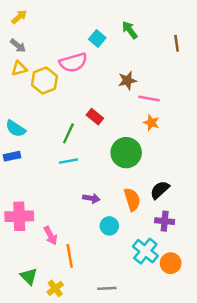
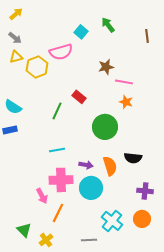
cyan line: (68, 161) -> (57, 150), moved
black semicircle: (160, 190) -> (133, 158), turned -132
purple arrow: (91, 198) -> (86, 165), moved
pink cross: (19, 216) -> (61, 180), moved
purple cross: (165, 221) -> (145, 191), moved
cyan circle: (109, 226) -> (91, 188), size x1.5
cyan cross: (145, 251) -> (112, 221), moved
orange line: (70, 256) -> (58, 213), turned 36

